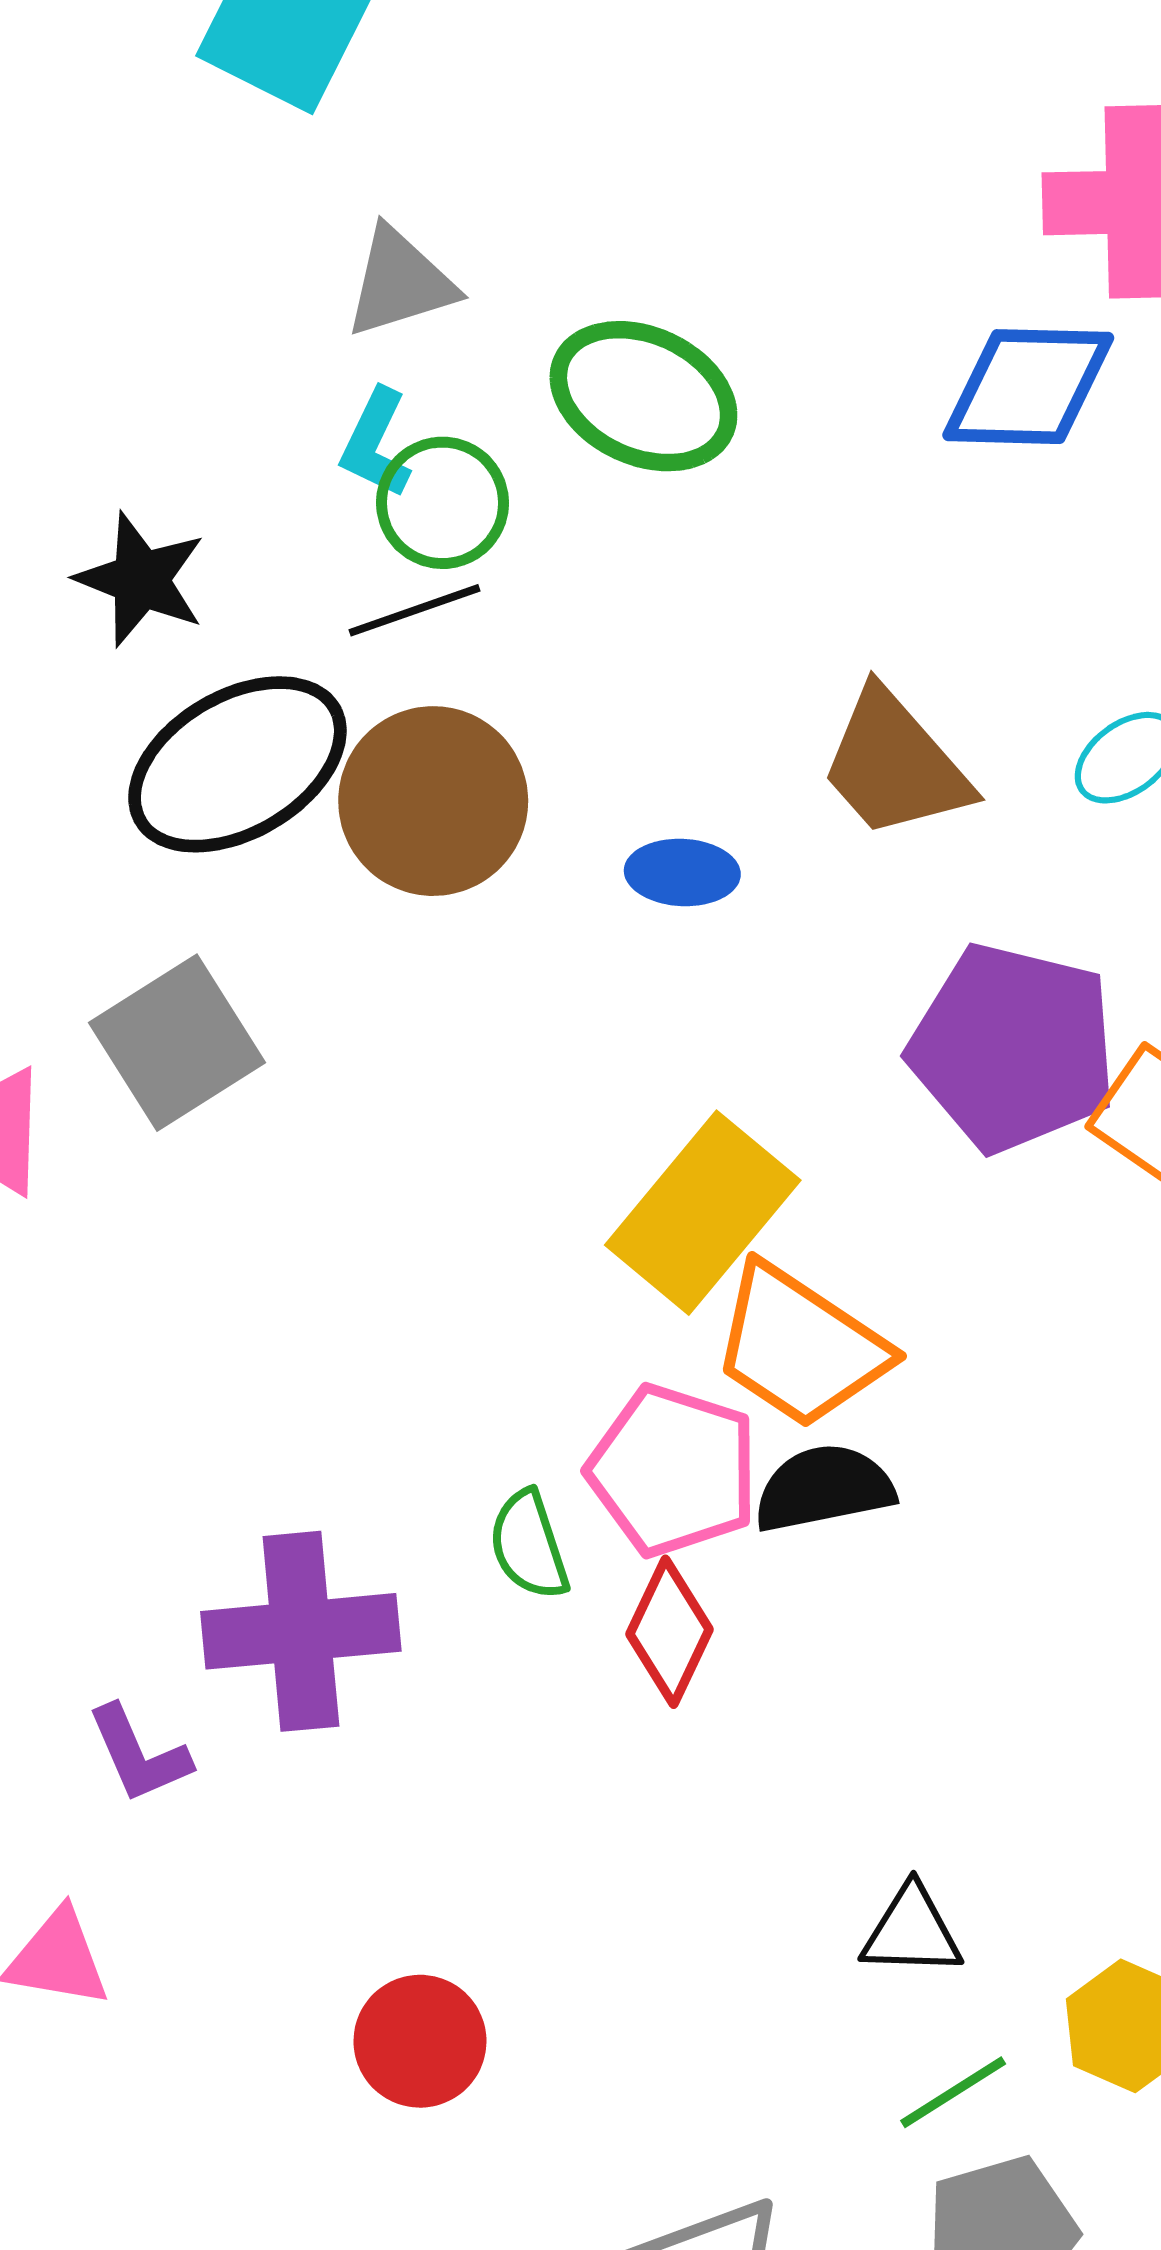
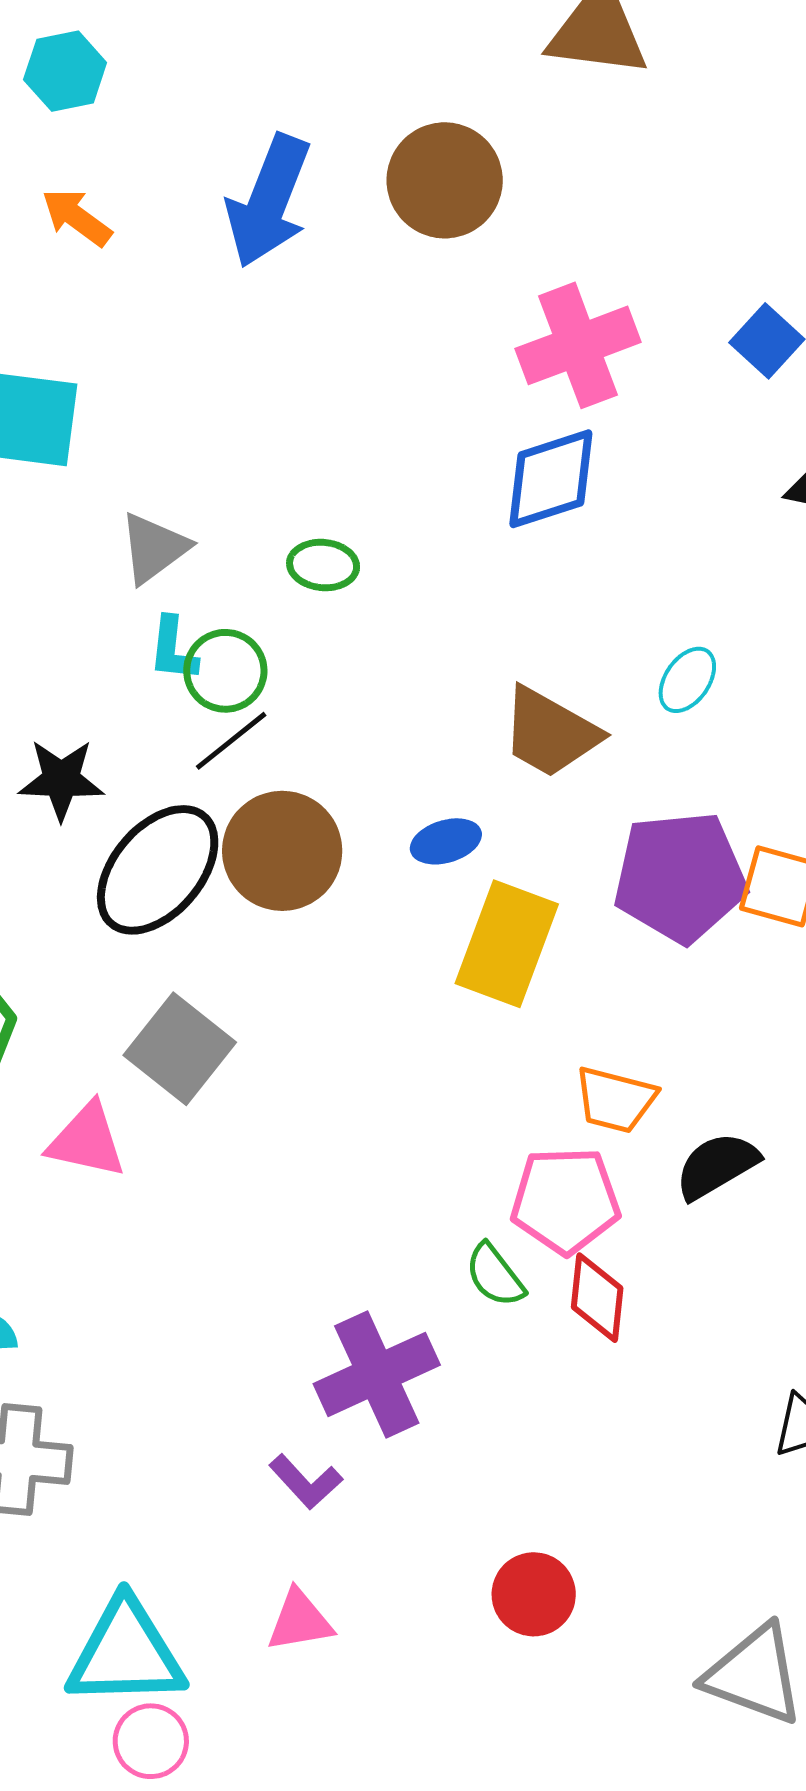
green ellipse: (643, 396) -> (323, 565), size x0.6
yellow rectangle: (703, 1213) -> (507, 944), moved
orange trapezoid: (800, 1346) -> (615, 1100), size x0.7
black semicircle: (824, 1488) -> (717, 1166), moved

